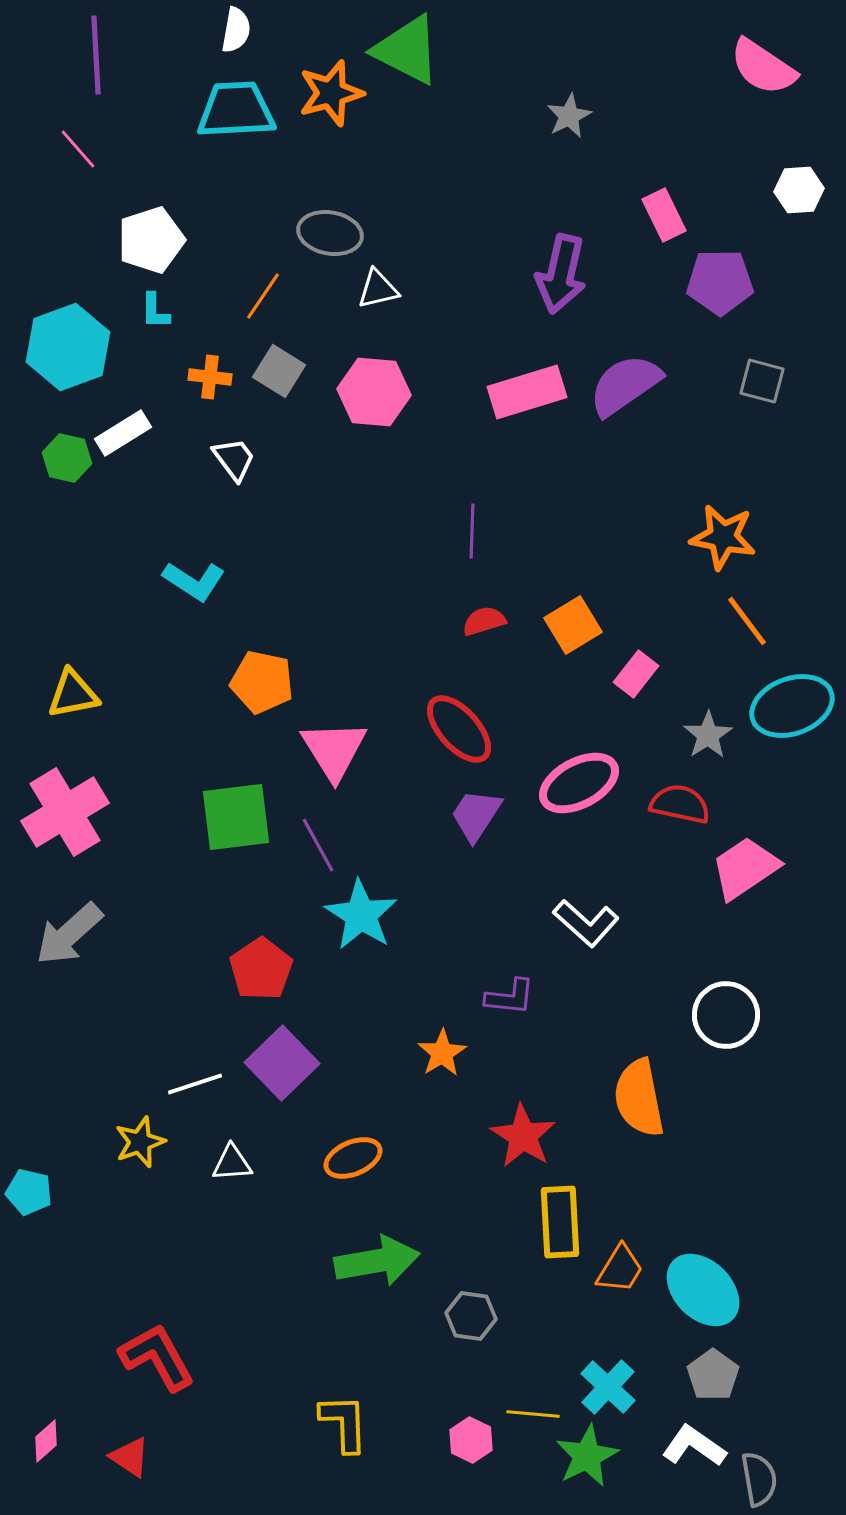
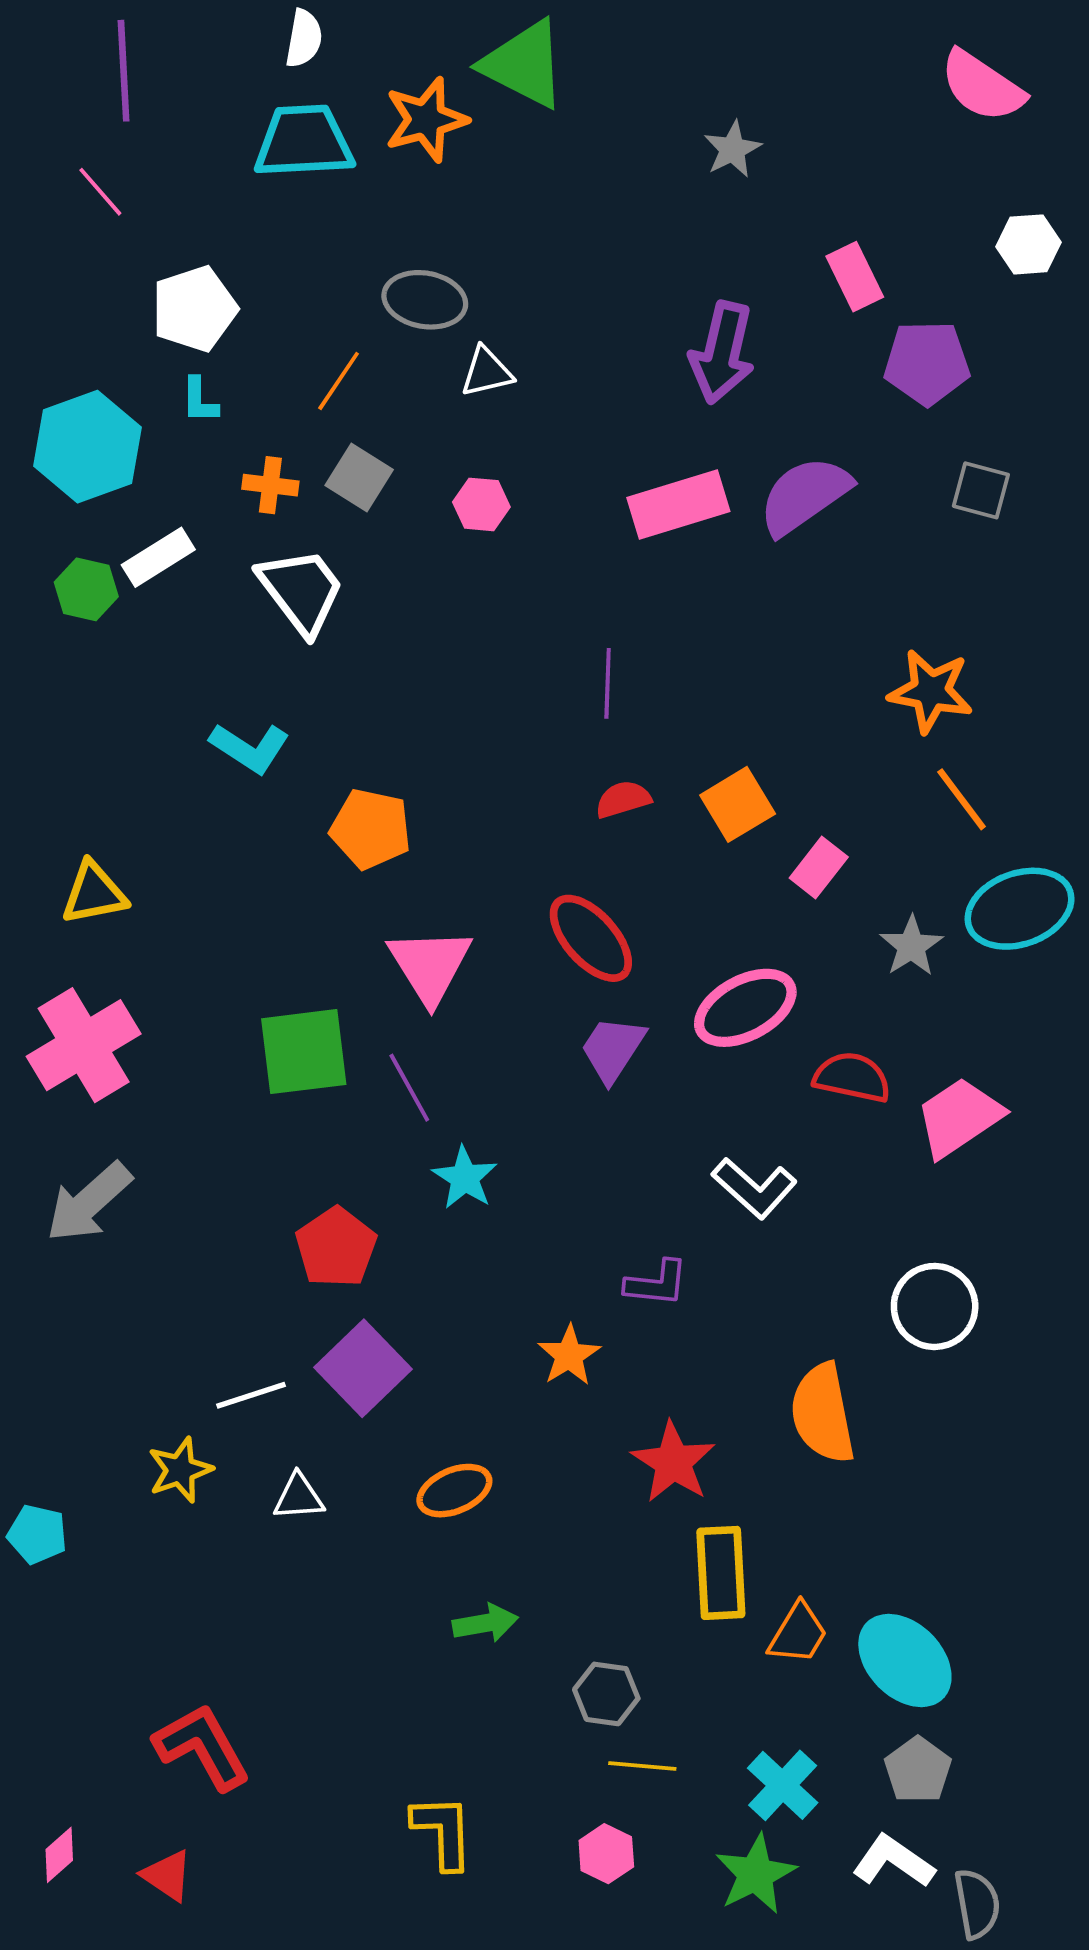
pink hexagon: (374, 392) -> (481, 504), size x0.6
white trapezoid: (234, 459) -> (301, 591), size x1.6
orange pentagon: (262, 682) -> (371, 829), moved
red semicircle: (680, 804) -> (852, 1077), moved
cyan star: (361, 915) -> (465, 1178), size x0.7
green arrow: (377, 1261) -> (485, 1623), size x0.6
yellow line: (533, 1414) -> (642, 1766), moved

